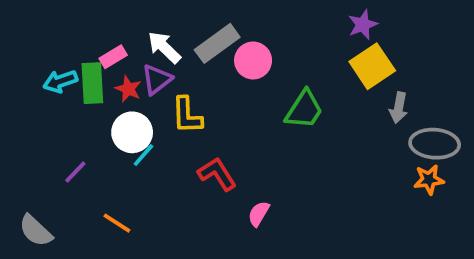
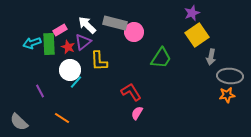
gray rectangle: (217, 43) -> (115, 23), turned 50
purple line: (75, 172) -> (40, 91), turned -72
red L-shape: (217, 174) -> (131, 92), moved

